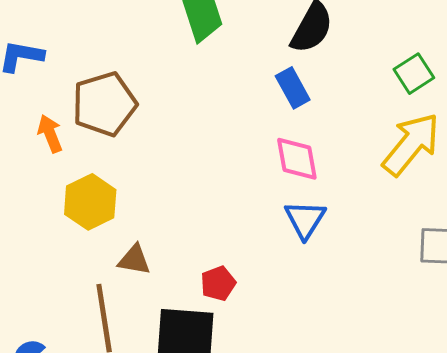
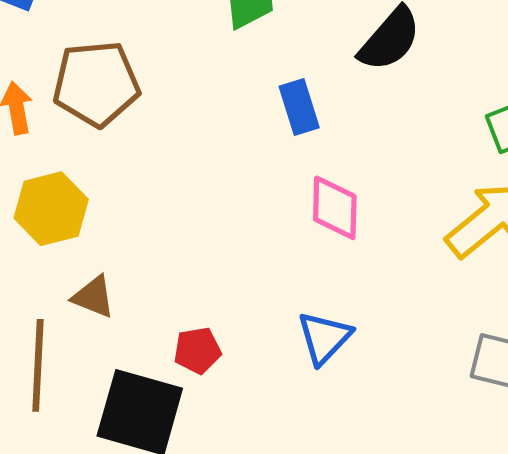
blue rectangle: (293, 88) -> (299, 107), moved
blue triangle: (305, 219) -> (324, 338), moved

